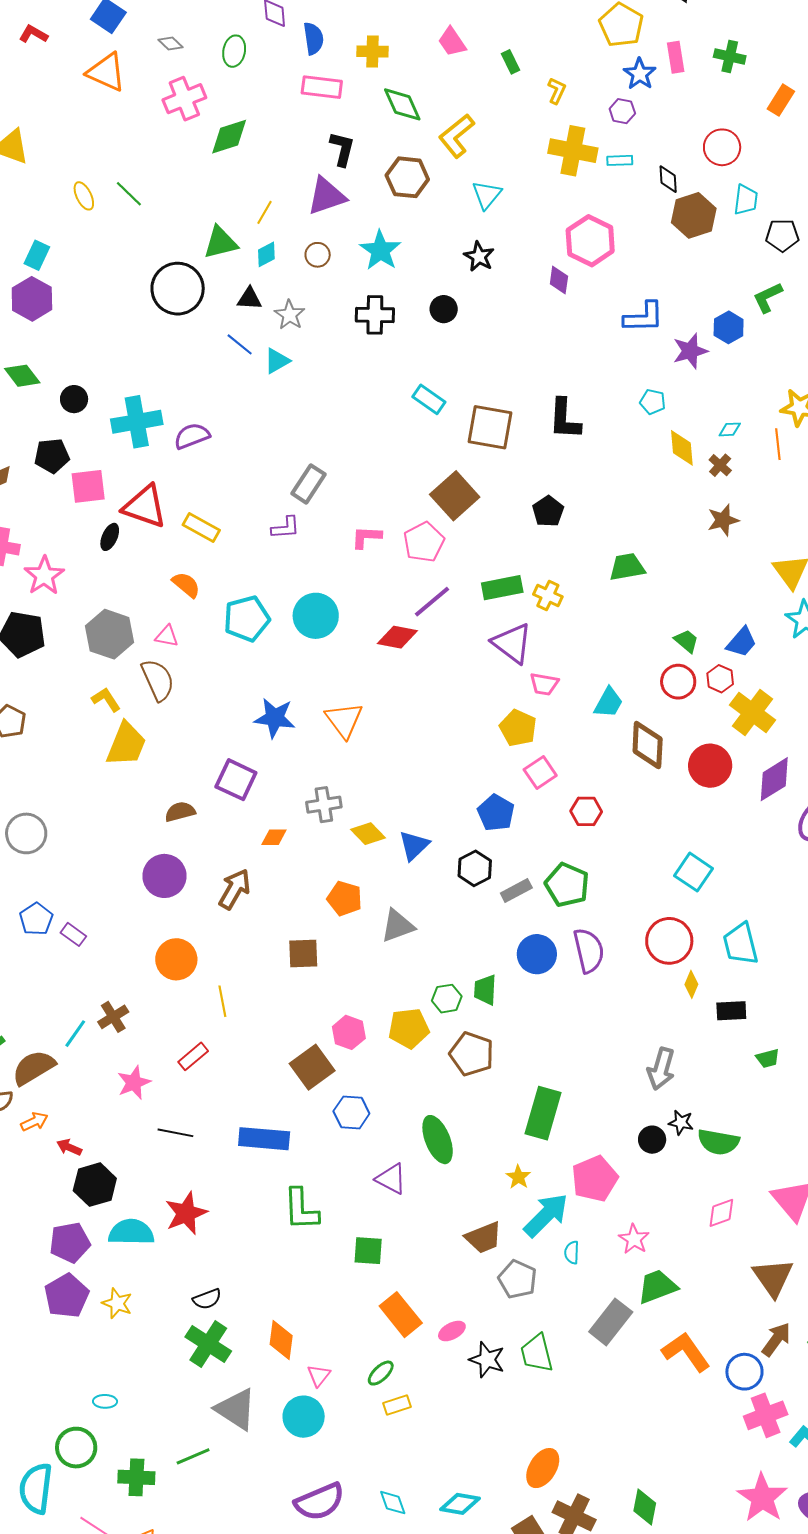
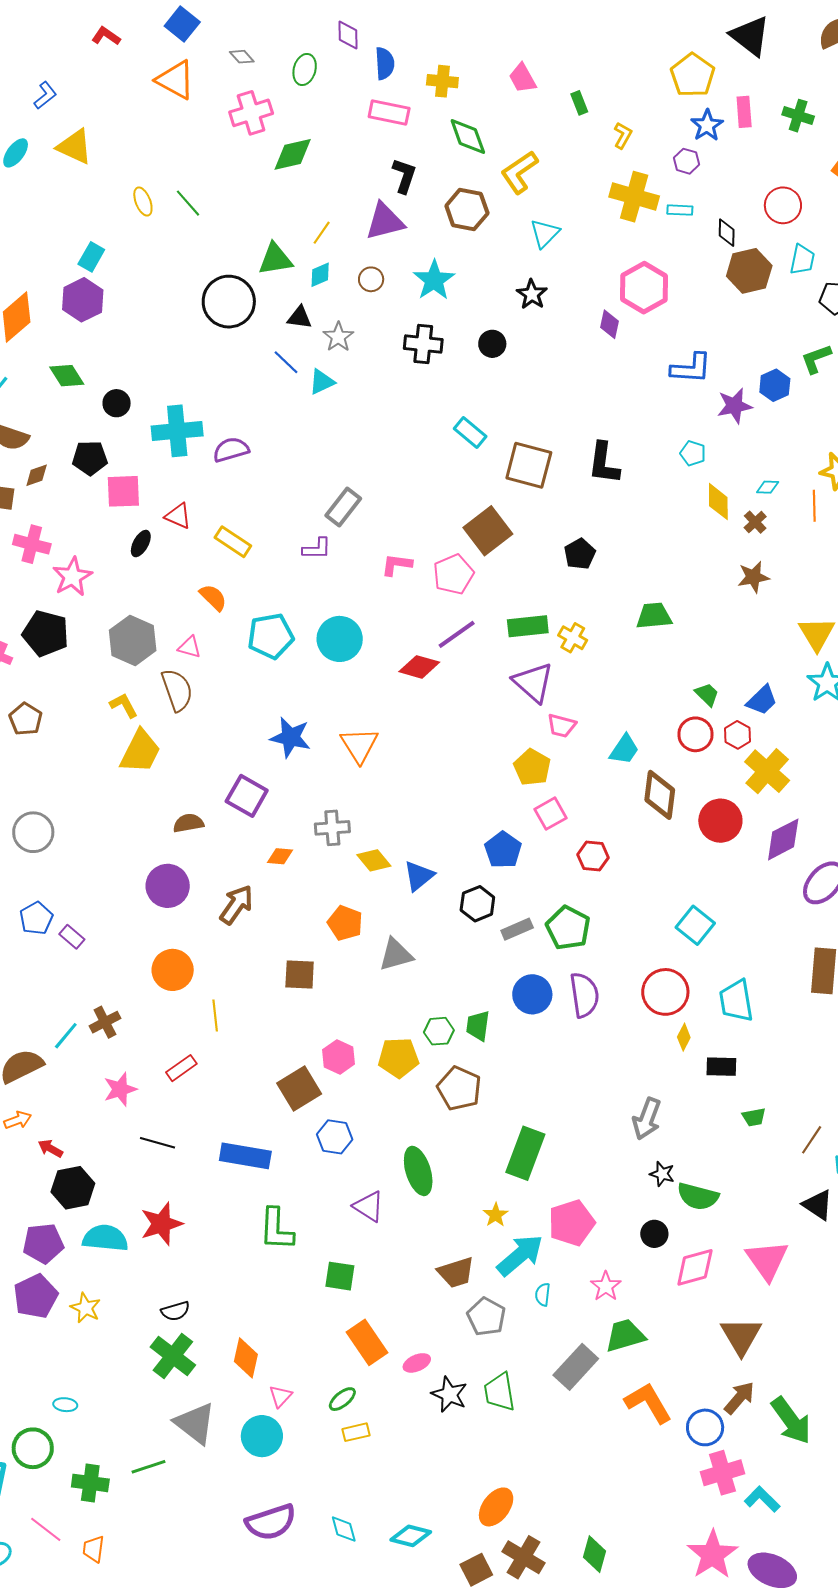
red triangle: (145, 506) -> (178, 516), size x0.6
black circle: (652, 1140) -> (654, 1234), moved
pink diamond: (721, 1213) -> (695, 1267), size x1.4

